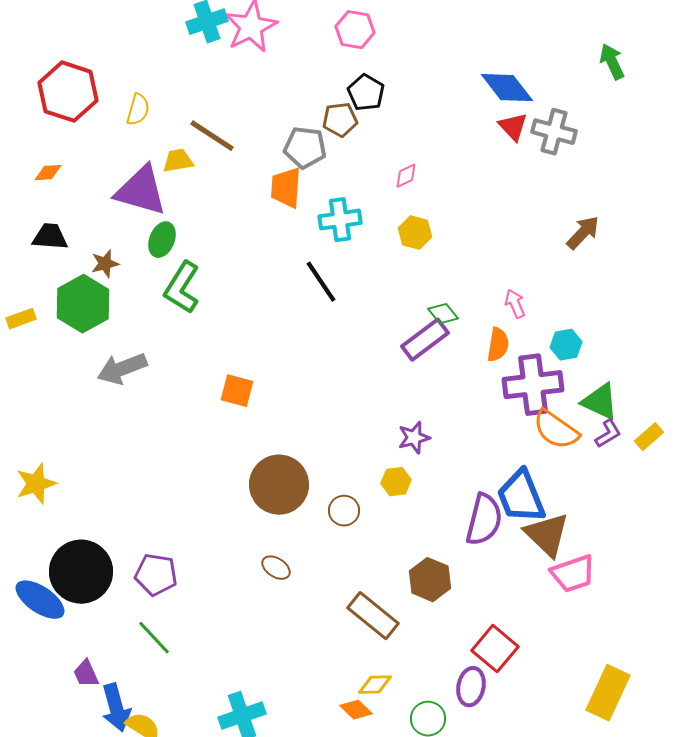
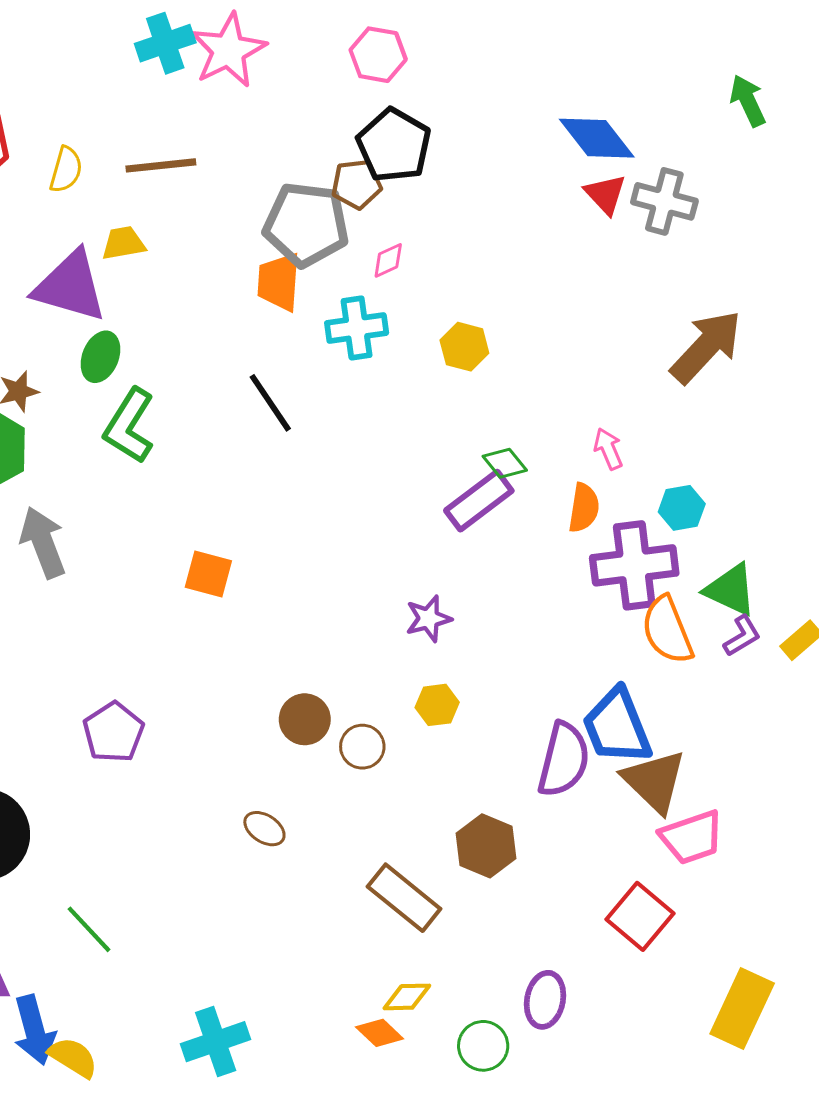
black pentagon: (366, 93) -> (394, 145), size x1.4
brown line: (212, 136) -> (161, 165), moved, turned -39
gray pentagon: (305, 148) -> (306, 224), size x1.4
pink diamond: (406, 176) -> (388, 260), moved
brown arrow: (583, 233) -> (706, 347), size x1.5
black line: (321, 282) -> (270, 403), moved
gray arrow: (122, 369) -> (43, 542), turned 90
orange semicircle: (556, 430) -> (667, 630), turned 33
purple star: (414, 438) -> (428, 619), moved
brown circle: (279, 485) -> (305, 719), moved, size x0.6
purple pentagon: (156, 575) -> (113, 732), moved, turned 30
red square: (495, 649) -> (640, 916), moved

